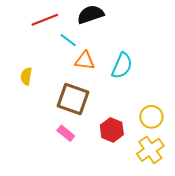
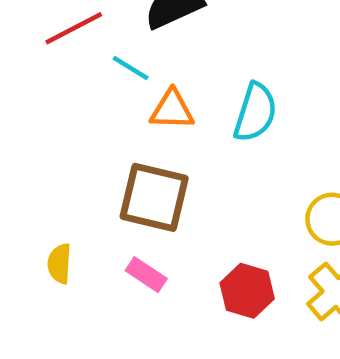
yellow semicircle: (26, 76) -> (59, 264), moved
red hexagon: (112, 130) -> (247, 291), moved

